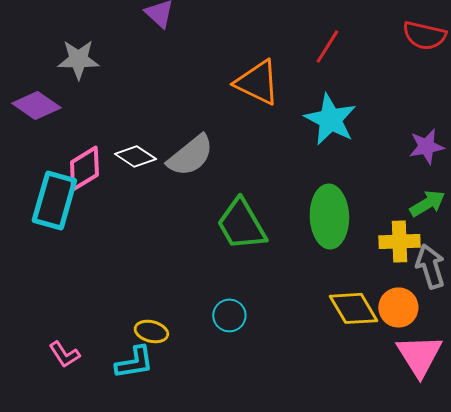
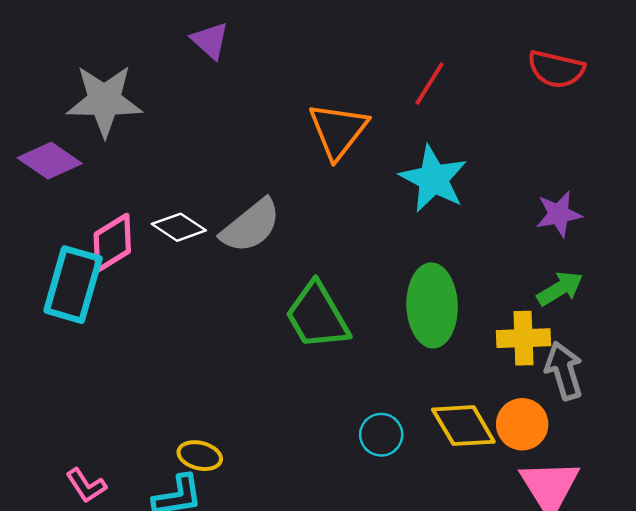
gray star: (78, 59) -> (104, 101), size x1.4
orange triangle: (257, 82) -> (338, 131), turned 42
cyan circle: (229, 315) -> (381, 435), moved

